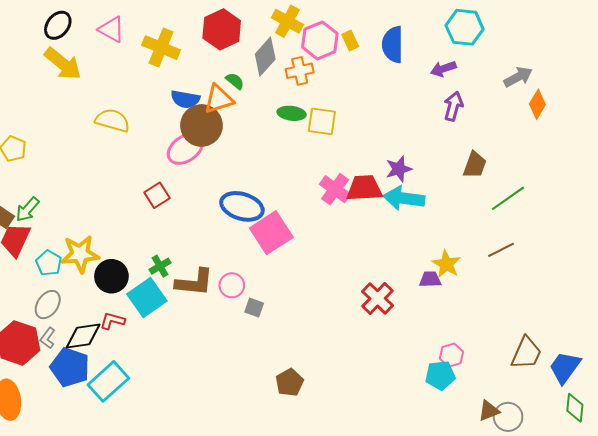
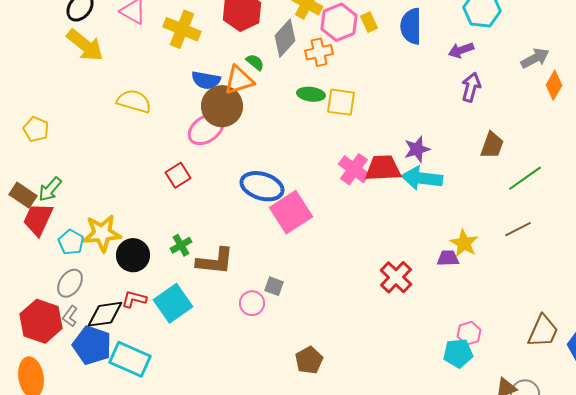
pink circle: (232, 285) -> (252, 303), moved
cyan square: (147, 297) -> (173, 303), moved
cyan rectangle: (108, 381) -> (130, 359), turned 66

